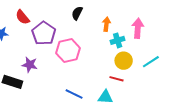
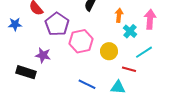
cyan cross: (118, 40) -> (130, 31), turned -32
yellow circle: (124, 61) -> (109, 51), moved
cyan line: (151, 62) -> (144, 52), moved

